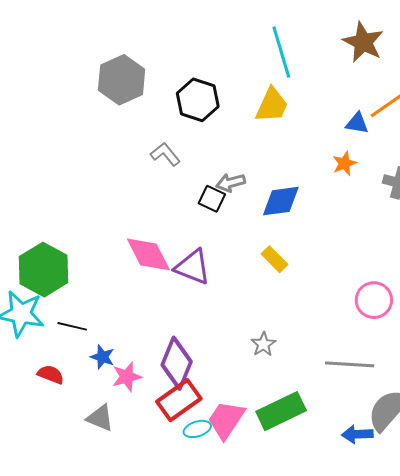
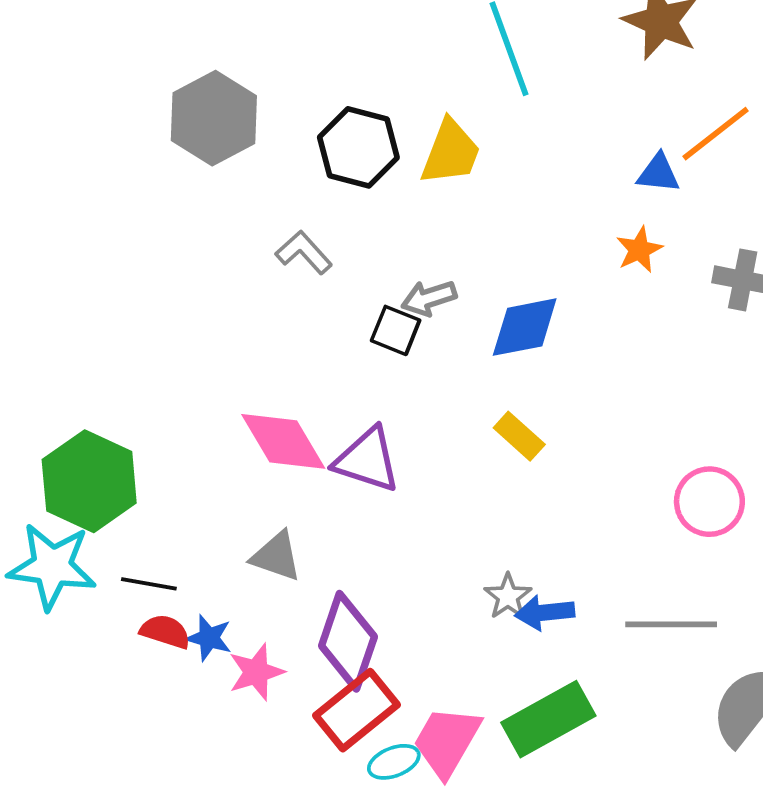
yellow trapezoid: (272, 105) -> (451, 152), moved
red semicircle: (51, 374) -> (165, 632), moved
gray triangle: (100, 418) -> (276, 556), moved
blue arrow: (357, 434) -> (545, 613), moved

